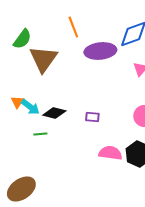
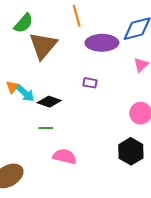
purple rectangle: (92, 117) -> (90, 83), moved
green line: (40, 134) -> (46, 128), moved
pink semicircle: (110, 153) -> (65, 156), moved

